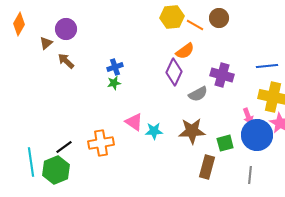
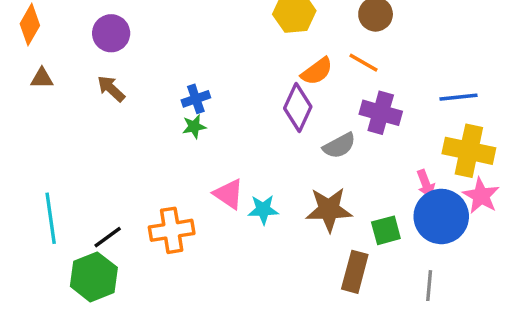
orange line: (195, 25) -> (363, 63), moved
brown triangle: (46, 43) -> (42, 78), moved, turned 40
cyan line: (31, 162) -> (51, 218), moved

